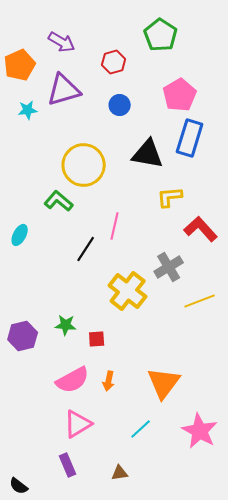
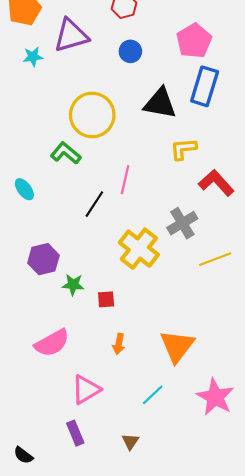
cyan ellipse: (20, 235) -> (24, 189), turned -65
purple hexagon: (23, 336) -> (43, 259), moved
pink semicircle: (73, 380) -> (52, 343), moved
brown triangle: (120, 473) -> (130, 441), turned -48

